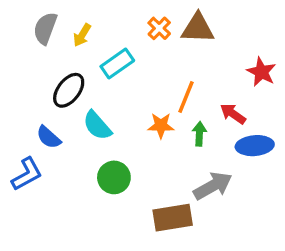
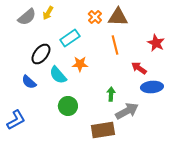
gray semicircle: (45, 28) -> (27, 17), turned -150
yellow arrow: (82, 35) -> (48, 13), moved
orange line: (186, 97) -> (115, 45), moved, turned -36
orange star: (161, 126) -> (80, 64), moved
green arrow: (199, 134) -> (111, 94), moved
blue L-shape: (27, 174) -> (16, 120), moved

